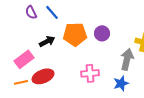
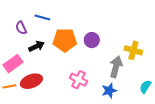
purple semicircle: (31, 12) -> (21, 28), moved
blue line: (52, 12) -> (42, 17), turned -35
pink cross: (90, 73) -> (79, 80), turned 30

